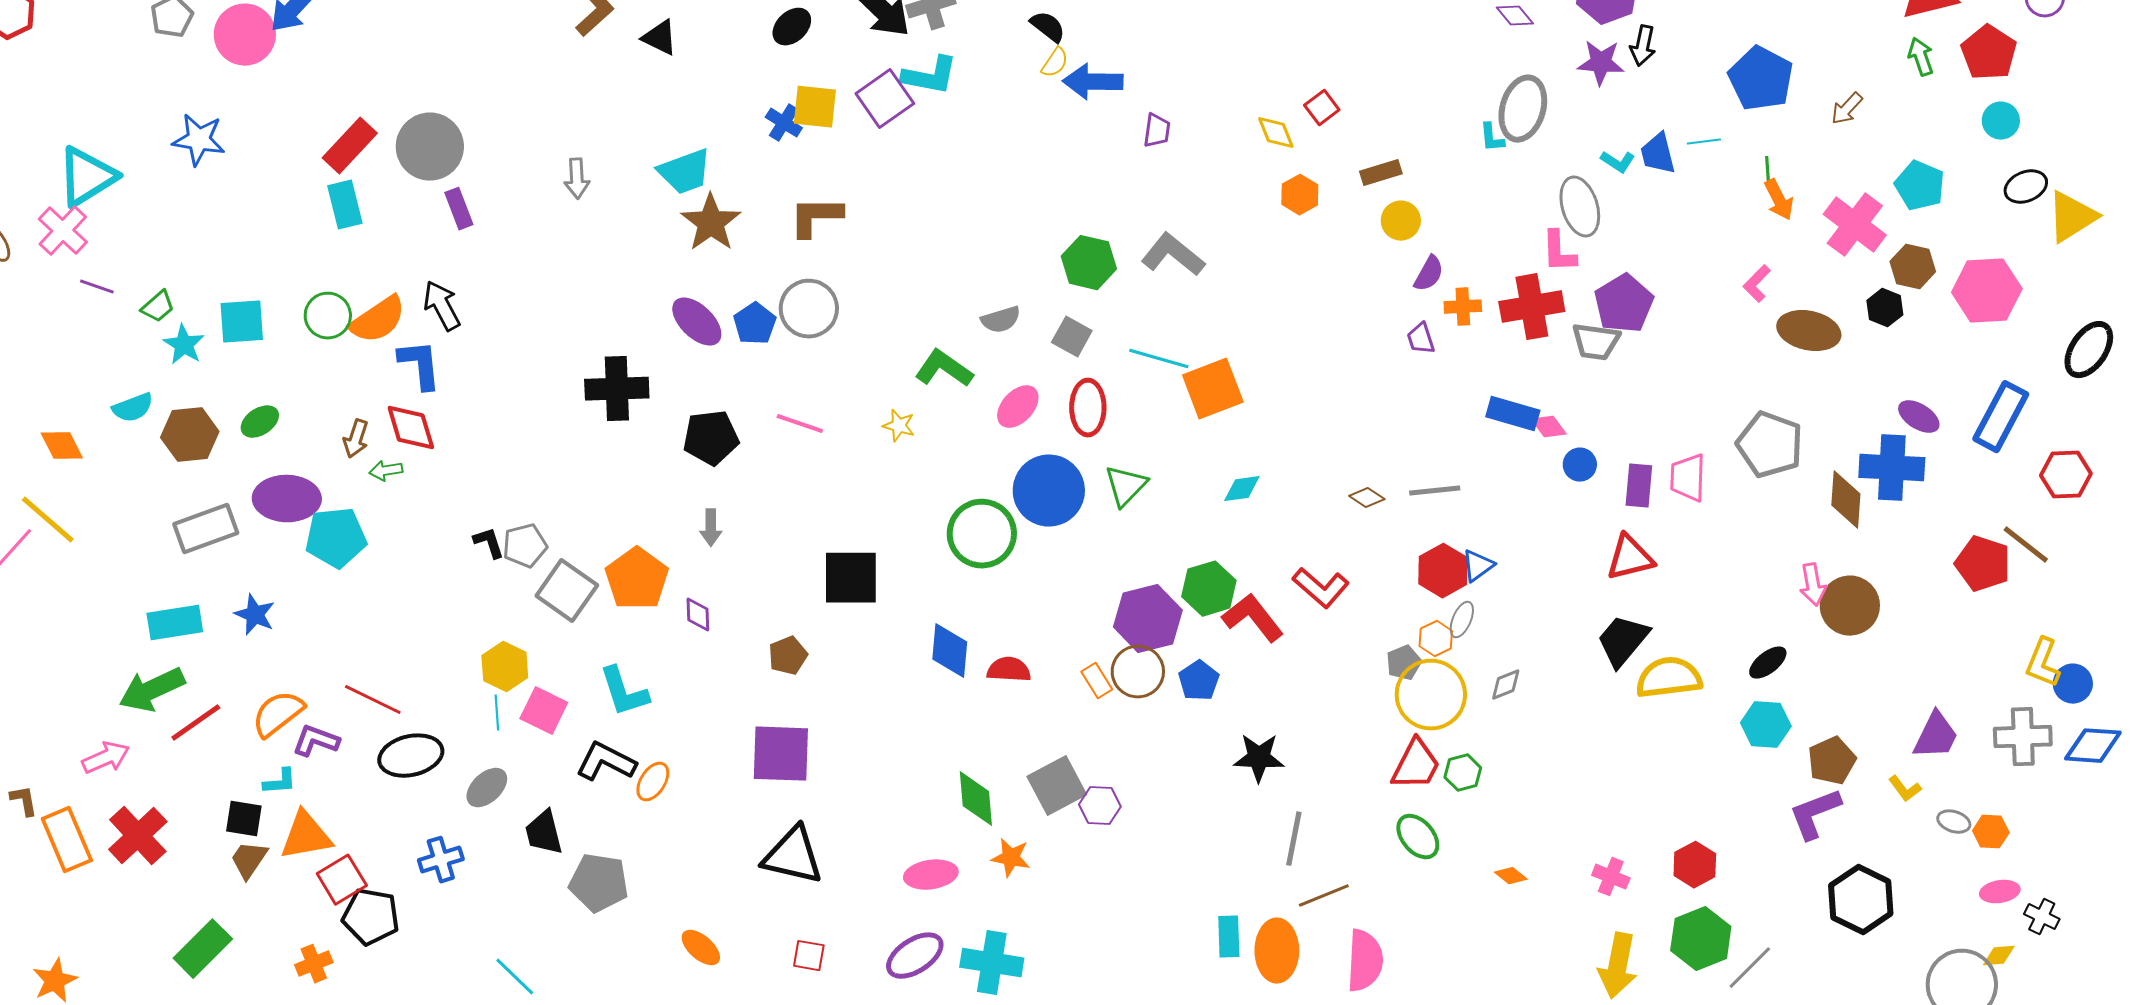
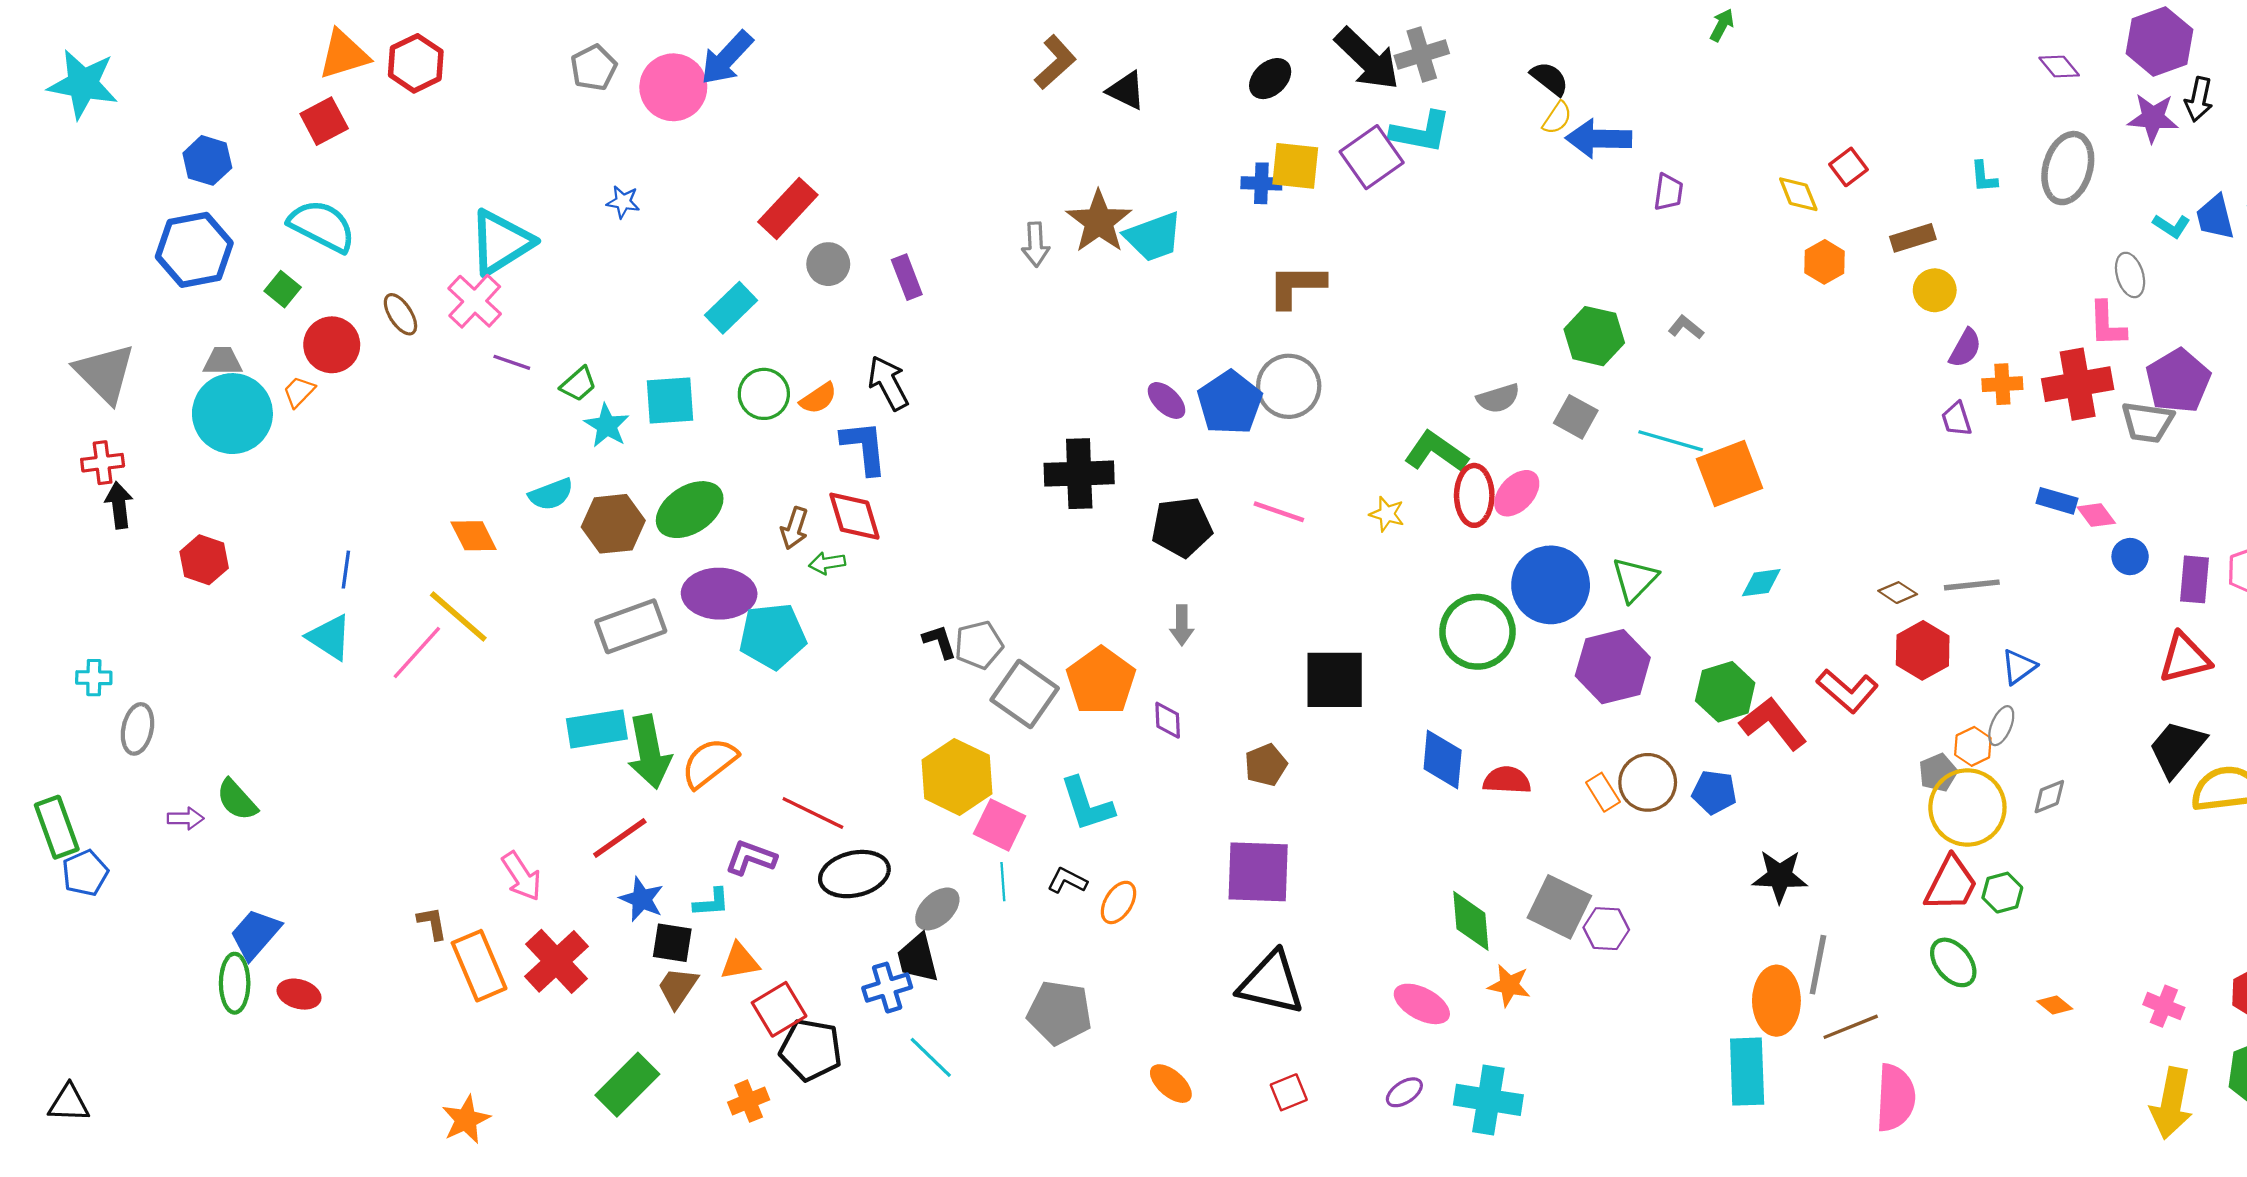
blue cross: (784, 123) -> (1261, 183), turned -30
cyan L-shape: (1492, 138) -> (1984, 177), moved
blue star: (199, 140) -> (623, 202), size x0.6
gray circle: (430, 147) -> (828, 264), moved, size x0.6
cyan rectangle: (345, 205) -> (731, 308), moved, turned 60
gray ellipse: (1580, 207) -> (2130, 275), size x0.7
brown star: (711, 223) -> (1099, 222), moved
gray L-shape: (1173, 255) -> (1686, 327), size x0.5
orange semicircle: (378, 320) -> (818, 398), size x0.6
purple ellipse: (697, 322) -> (1166, 400), size x0.7
blue pentagon: (755, 324) -> (1230, 403), size x1.4
red ellipse: (1088, 408) -> (1474, 495), moved
blue rectangle: (1513, 414) -> (2057, 501), size x0.7
green ellipse: (260, 422) -> (690, 510), size x1.6
red hexagon: (1443, 571) -> (1923, 650), moved
blue star: (255, 615) -> (642, 899), moved
purple hexagon: (1148, 619) -> (1613, 667), moved
yellow hexagon: (505, 667) -> (957, 777), size x1.4
blue pentagon: (1199, 681) -> (1714, 792), turned -30
green arrow: (152, 690) -> (649, 752), moved, turned -76
cyan line: (497, 713) -> (1003, 882), moved
orange semicircle: (278, 714) -> (709, 763), moved
pink arrow: (106, 758) -> (522, 876), turned 81
black L-shape: (606, 762) -> (1067, 881), size x0.6
gray square: (1057, 786) -> (1559, 907), turned -36
black trapezoid: (544, 833) -> (918, 958), moved
orange triangle: (306, 836) -> (740, 961), size x0.7
pink ellipse: (931, 875) -> (1422, 1004), turned 36
cyan rectangle: (1229, 937) -> (1747, 1072), size x1.5
orange ellipse: (1277, 951) -> (1776, 1001), moved
red square: (809, 956) -> (1289, 1092), turned -32
purple ellipse: (915, 956) -> (1404, 1092), size x0.6
cyan line: (515, 977) -> (931, 1057), moved

